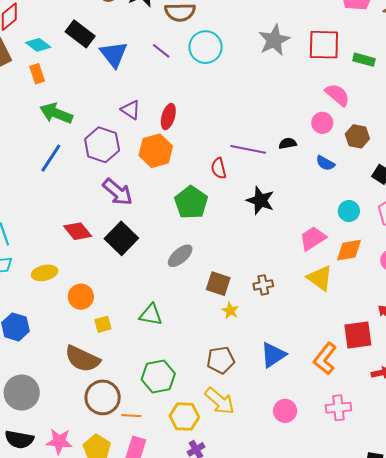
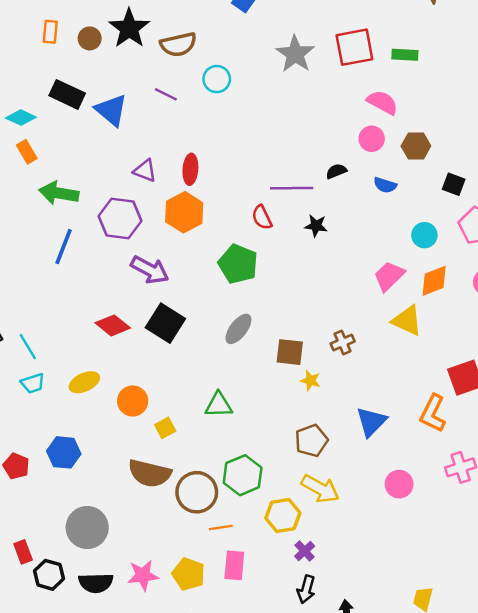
cyan circle: (205, 47) -> (217, 79), size x0.7
black star: (260, 201) -> (316, 226), moved, size x0.7
brown circle: (103, 397) -> (197, 492), moved

